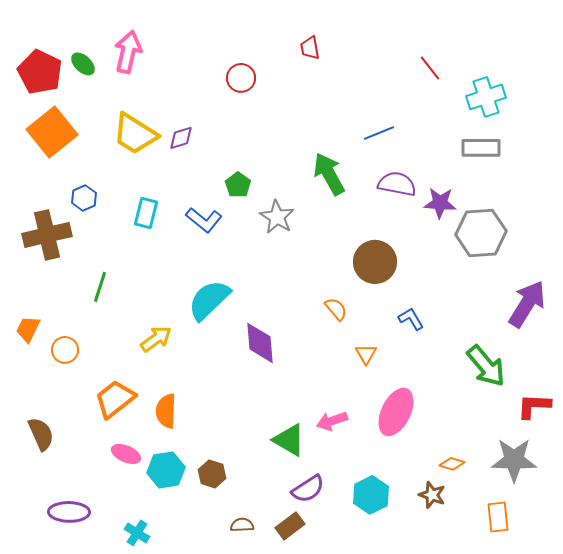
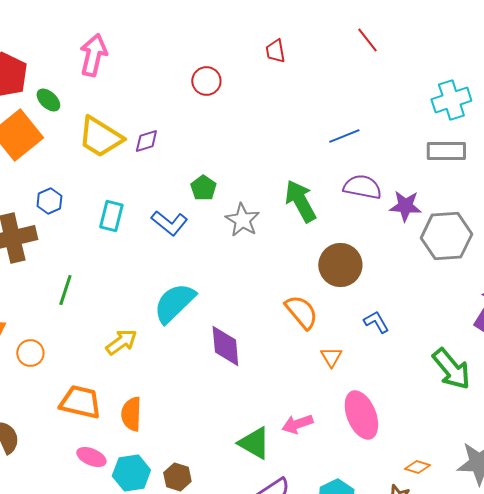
green ellipse: (83, 64) -> (48, 100), moved
red line: (430, 68) -> (367, 40), moved
green arrow: (329, 174) -> (300, 201), moved
orange semicircle: (336, 309) -> (301, 312), size x1.5
orange trapezoid: (115, 399) -> (80, 402), turned 51
pink ellipse: (396, 412) -> (361, 415), turned -48

